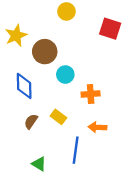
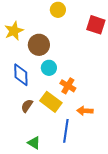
cyan circle: (65, 75) -> (49, 68), moved
orange cross: (91, 94) -> (68, 86), moved, turned 35
yellow rectangle: (58, 117) -> (51, 102), size x1.5

